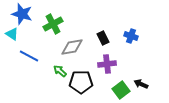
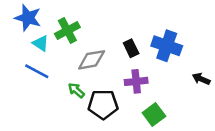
cyan triangle: (12, 34) -> (41, 43), moved
blue cross: (131, 36) -> (167, 46), size x1.6
black arrow: (141, 84) -> (201, 79), moved

